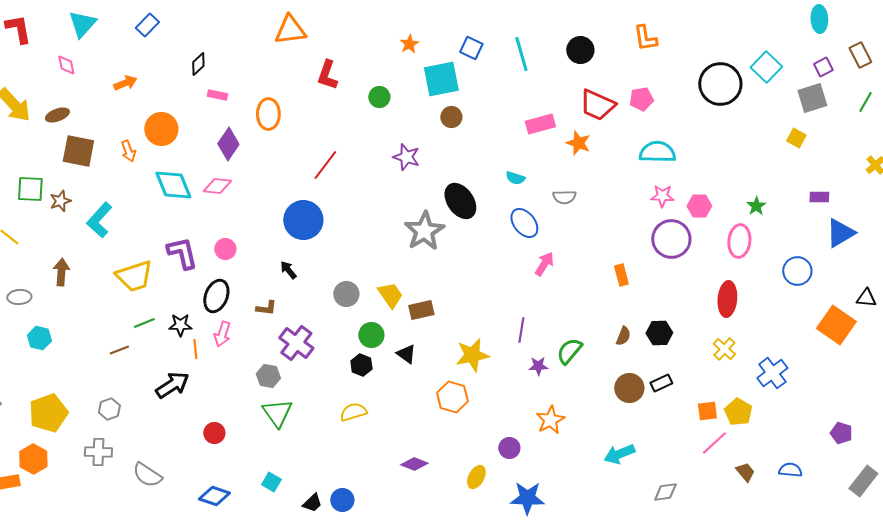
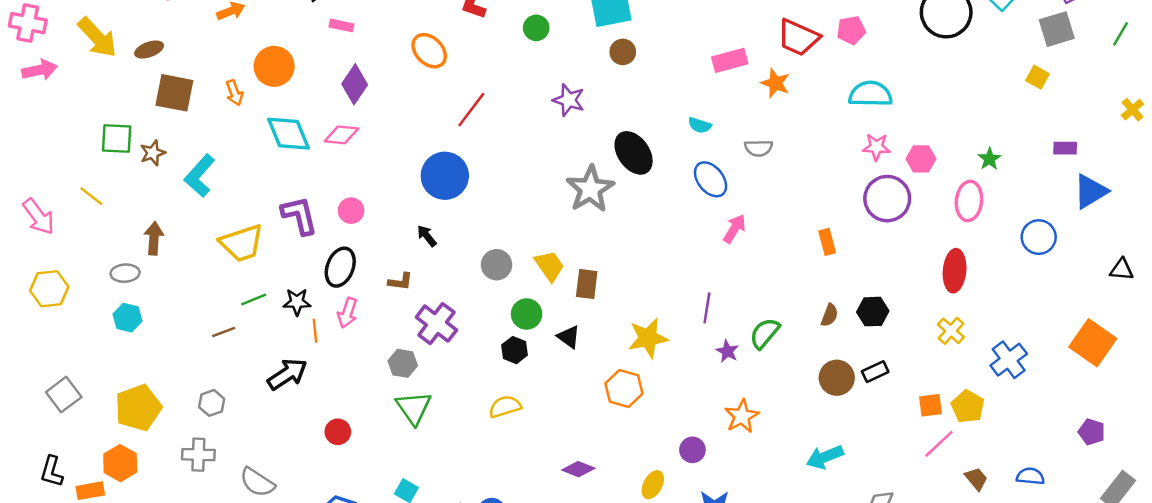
orange ellipse: (268, 114) -> (429, 51), moved, turned -44
gray ellipse: (19, 297) -> (125, 273), moved
brown rectangle: (421, 310) -> (587, 284), turned -70
orange square: (836, 325) -> (1093, 343), moved
purple star: (538, 366) -> (727, 351), turned 30

